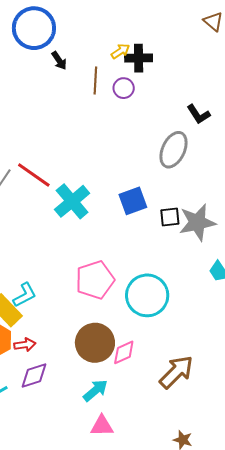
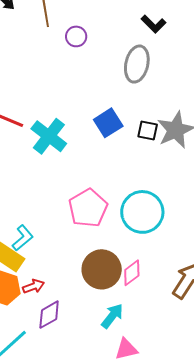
purple circle: (124, 88) -> (76, 36), moved
black square: (170, 217) -> (148, 131), turned 30

